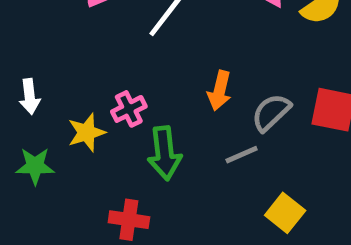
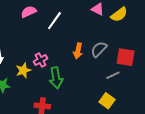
gray semicircle: (271, 112) -> (99, 49), moved
gray line: (242, 155) -> (113, 75), moved

